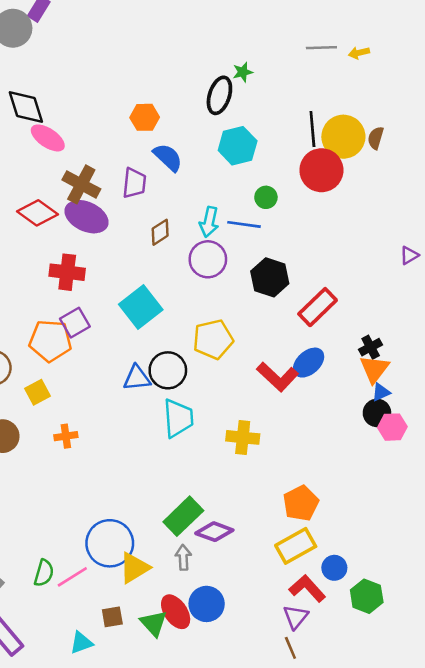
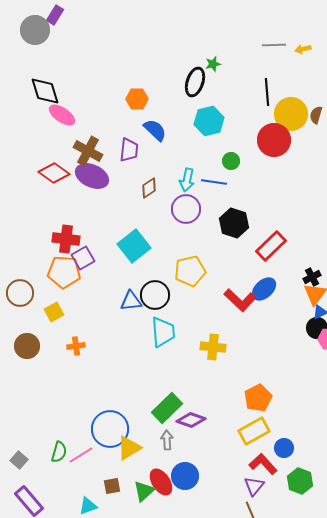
black line: (312, 129) -> (267, 92), moved
red cross: (67, 272) -> (66, 239), moved
green hexagon: (367, 596) -> (300, 481), moved
green triangle: (154, 623) -> (144, 491), turned 30

